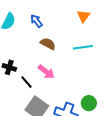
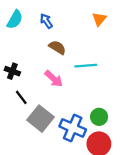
cyan line: (83, 47) -> (86, 66), moved
black line: (26, 82) -> (21, 97), moved

